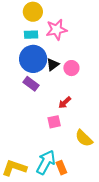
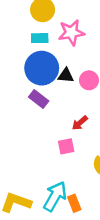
black triangle: (53, 64) -> (66, 76), turned 40

